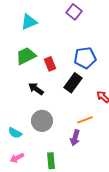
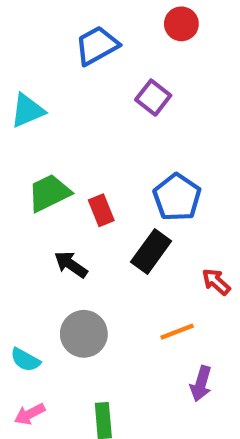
cyan triangle: (29, 22) -> (27, 111), moved
blue pentagon: (85, 58) -> (177, 197), turned -30
purple arrow: (75, 138) -> (201, 384), moved

